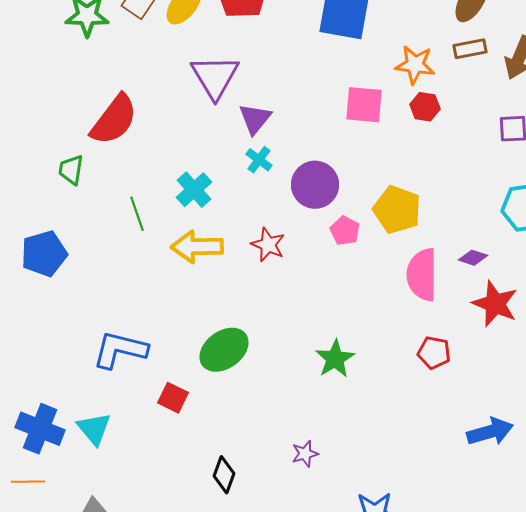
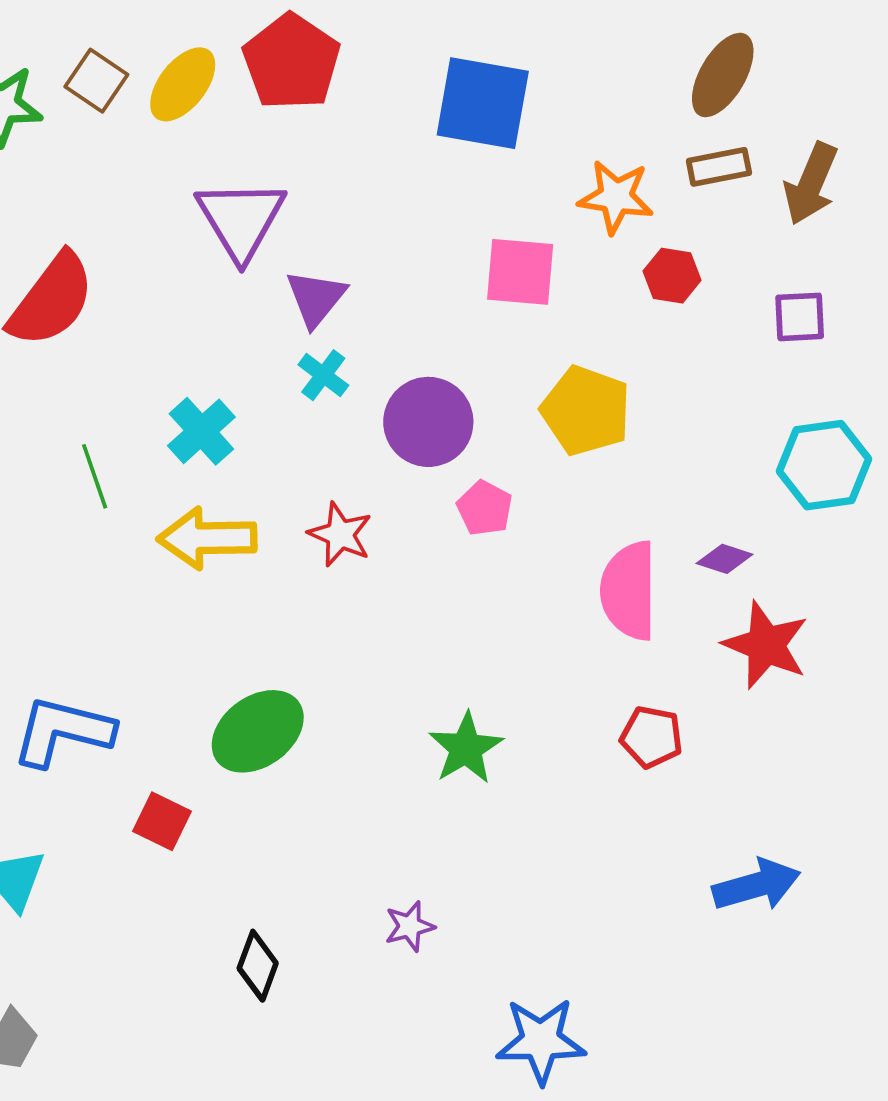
red hexagon: (425, 107) -> (672, 276), moved
yellow pentagon: (397, 210) -> (586, 411), moved

